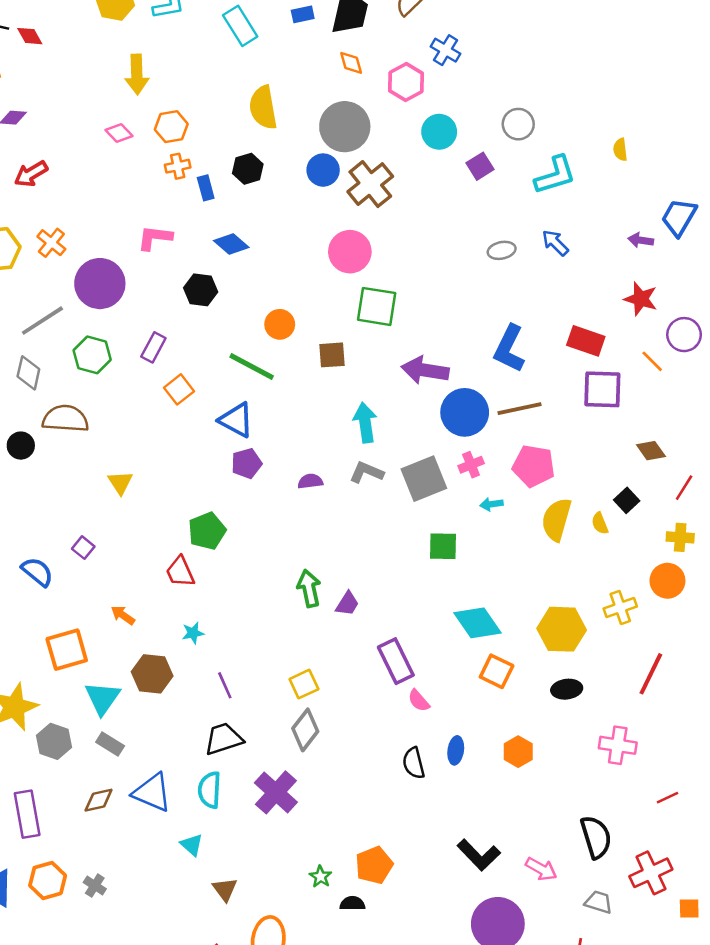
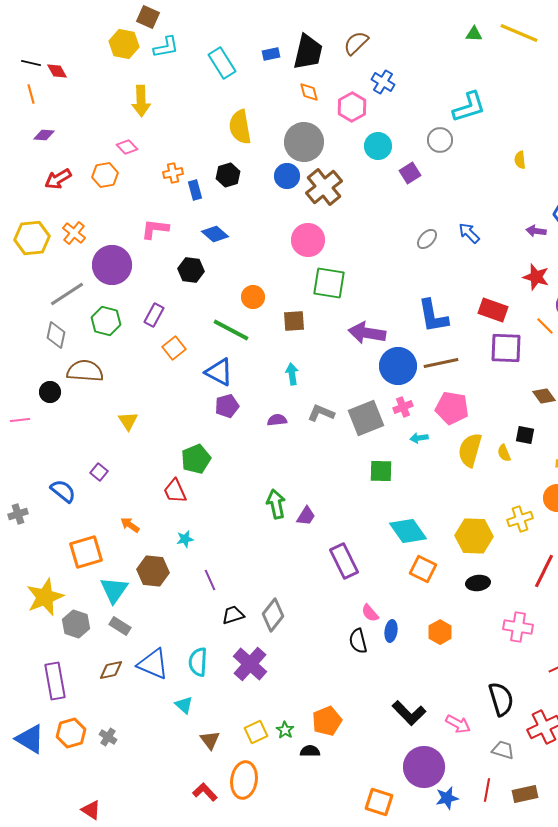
orange hexagon: (171, 127) -> (105, 175), moved
cyan L-shape: (555, 175) -> (469, 107), moved
gray ellipse: (502, 250) -> (427, 239), turned -35
blue L-shape: (509, 349) -> (433, 316), turned -36
cyan arrow: (365, 423) -> (292, 374), moved, size x0.7
black square: (627, 500) -> (525, 435), turned -36
yellow square: (304, 684) -> (256, 732), moved
pink semicircle: (419, 701) -> (370, 613), moved
black trapezoid: (224, 739) -> (233, 615), moved, size x0.7

